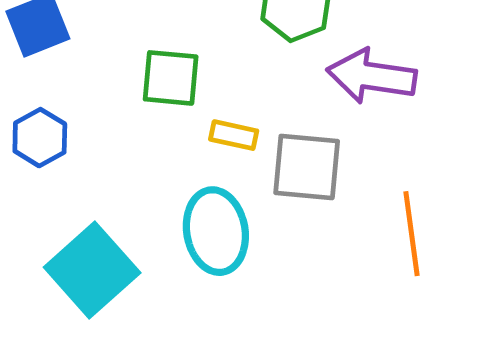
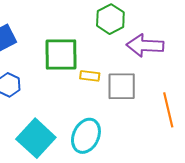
green square: (171, 78) -> (61, 54), size x1.4
cyan ellipse: (216, 231) -> (86, 136), moved, turned 40

